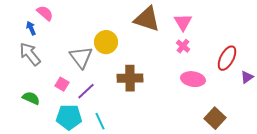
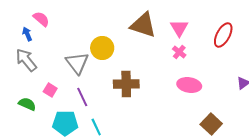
red ellipse: (227, 58) -> (223, 35), moved
pink square: (62, 84) -> (50, 90), moved
purple line: (86, 91) -> (82, 97), turned -72

